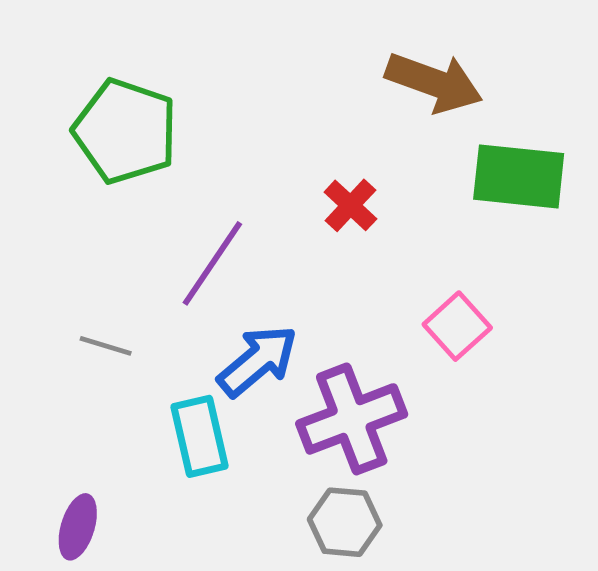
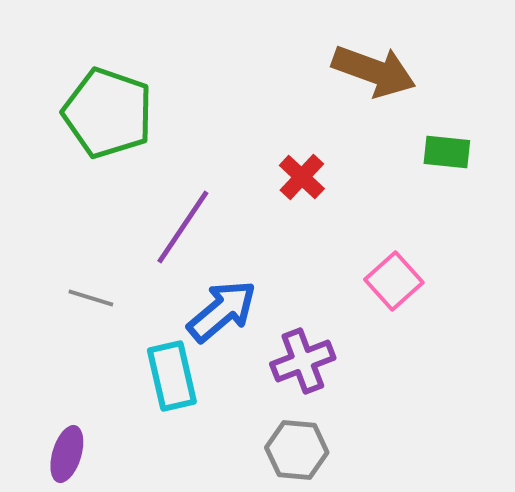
green rectangle: (519, 176) -> (447, 152), size x0.6
purple cross: (352, 419) -> (303, 361), size x0.7

